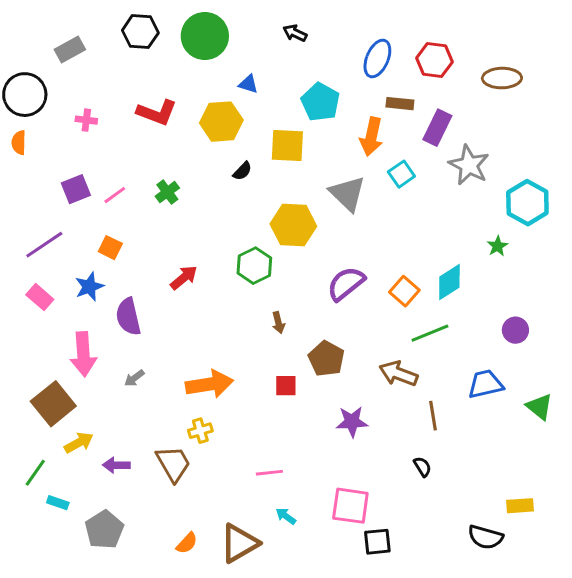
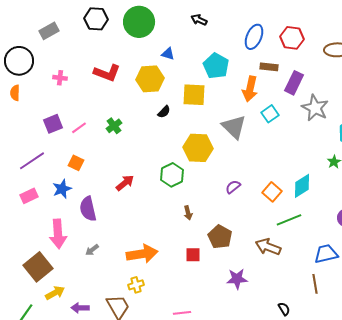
purple semicircle: (346, 284) -> (233, 187), size x0.6
pink rectangle: (40, 297) -> (29, 196), turned -66
brown line: (433, 416) -> (315, 284), moved

